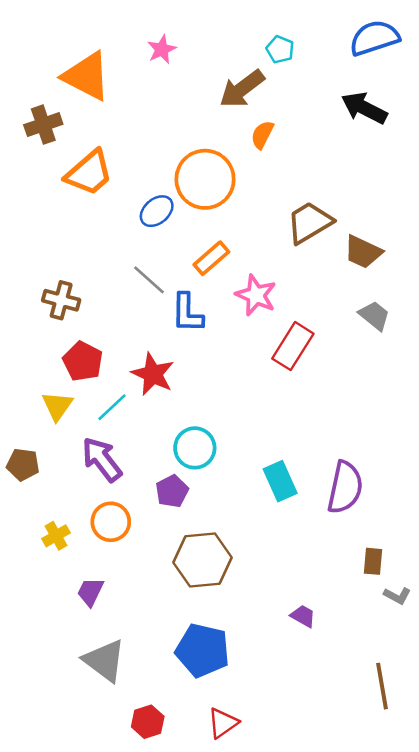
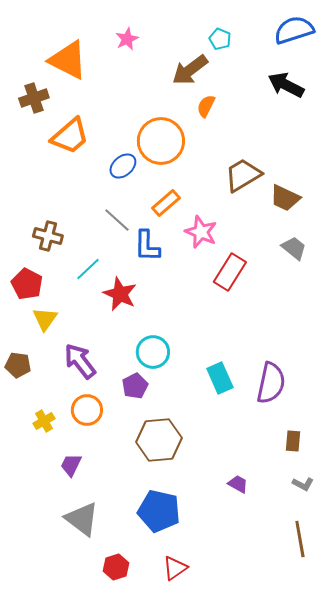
red pentagon: (83, 361) -> (27, 284), moved
cyan line: (112, 407) -> (88, 269), moved
gray L-shape: (397, 596) -> (303, 484), moved

